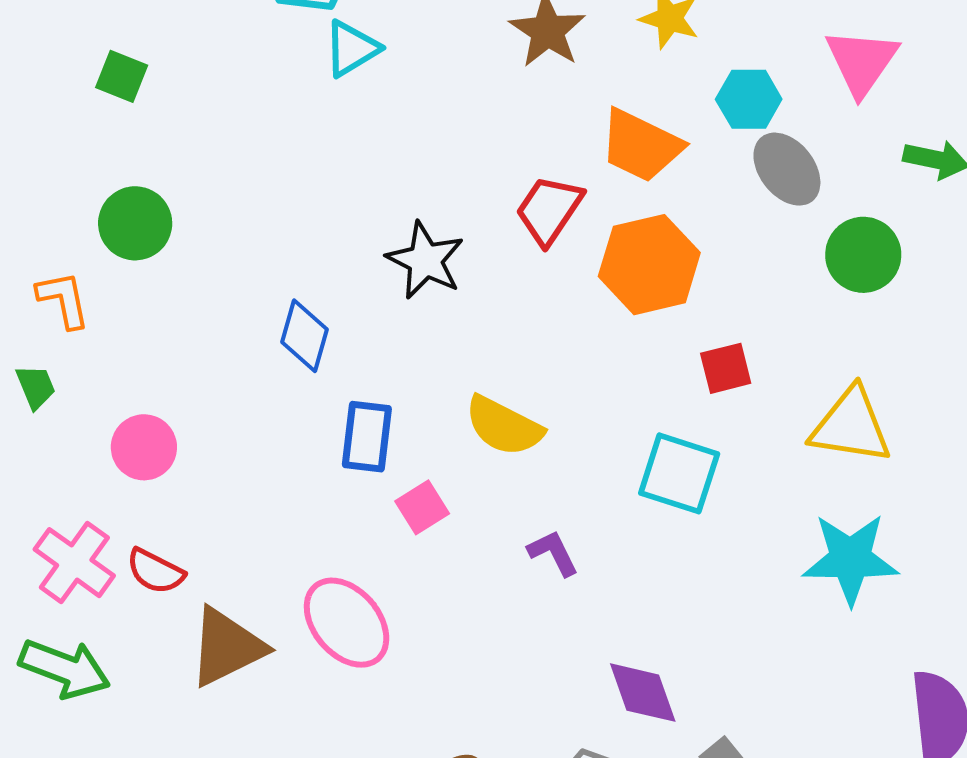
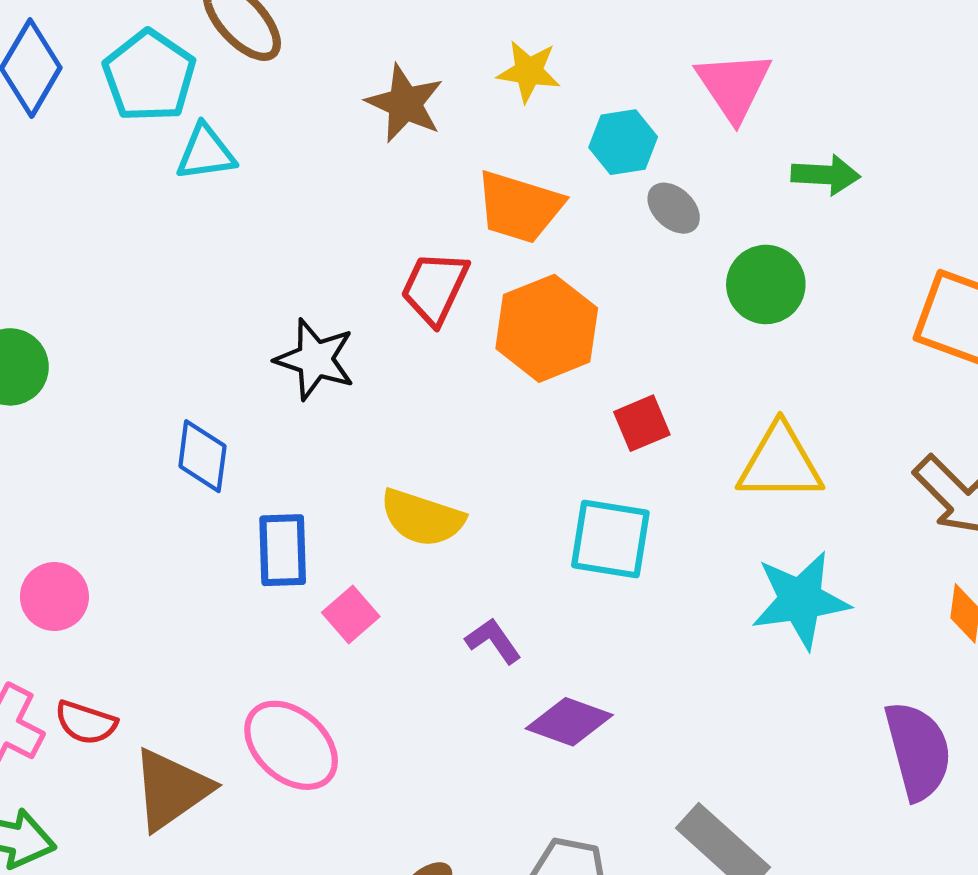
cyan triangle: (352, 49) -> (206, 153), turned 32
gray ellipse: (787, 169) -> (674, 208), size x0.7
purple diamond: (643, 693) -> (569, 722), moved, turned -42

